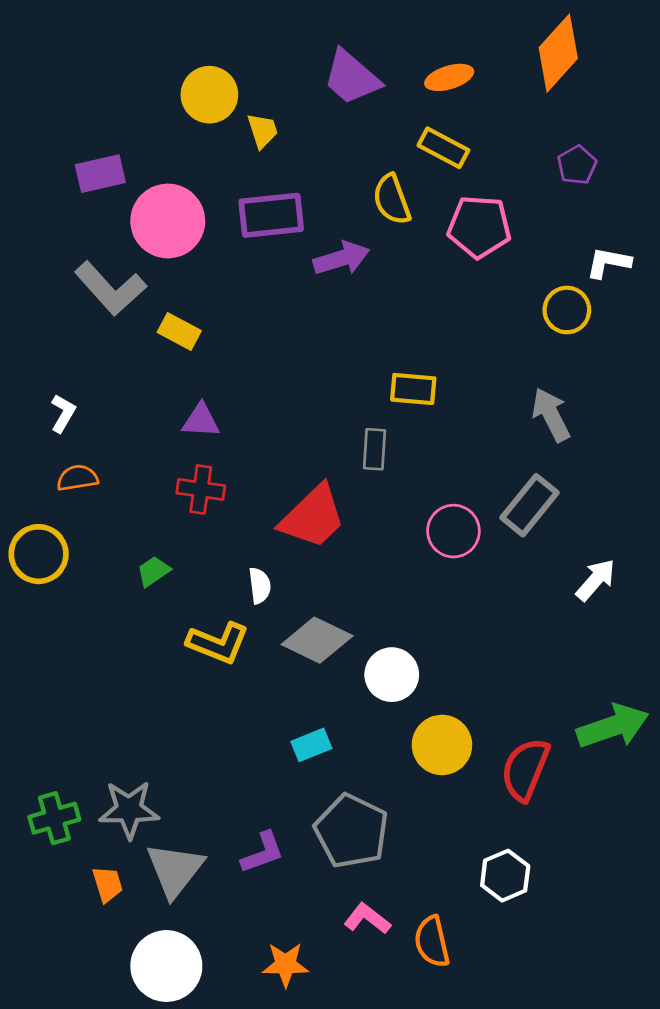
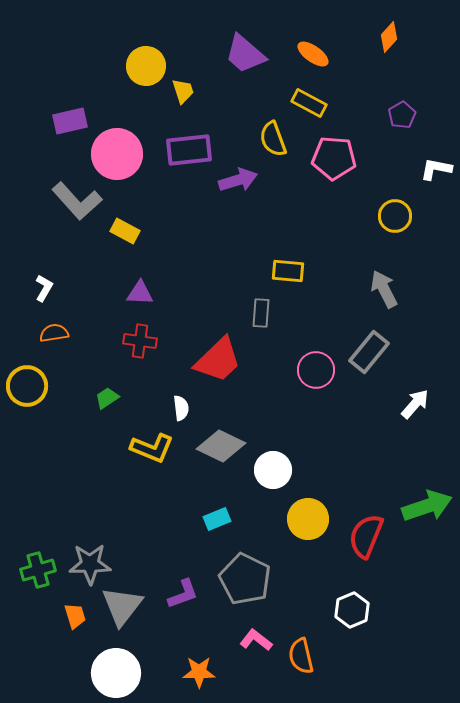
orange diamond: (558, 53) -> (389, 37), size x0.6
orange ellipse: (449, 77) -> (313, 54), turned 52
white L-shape: (608, 263) -> (436, 169), moved

